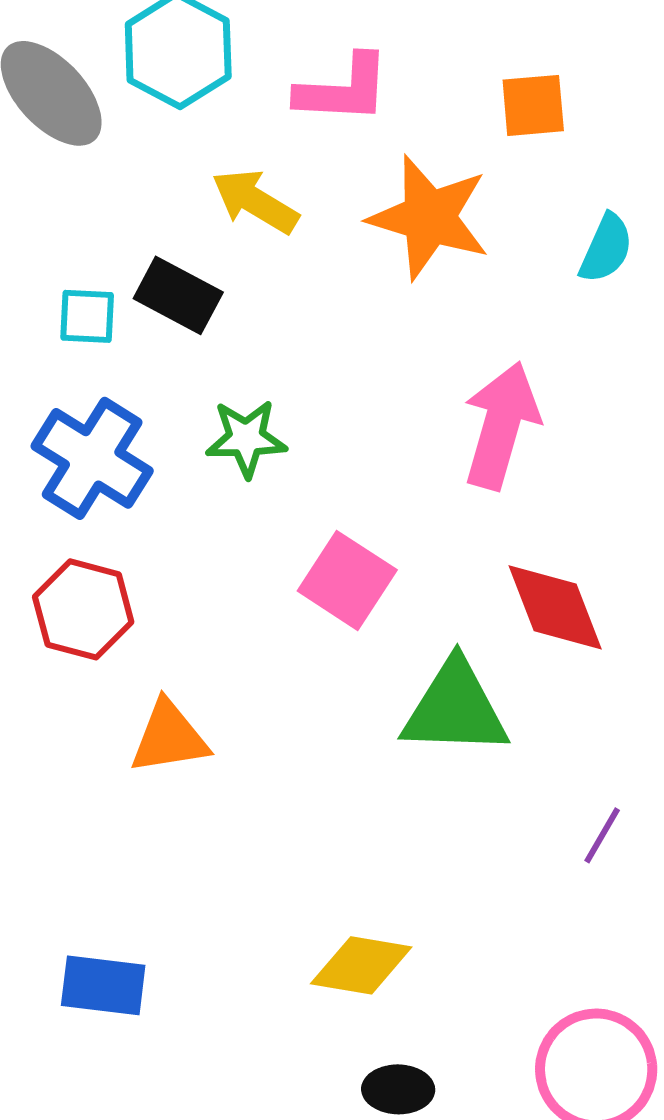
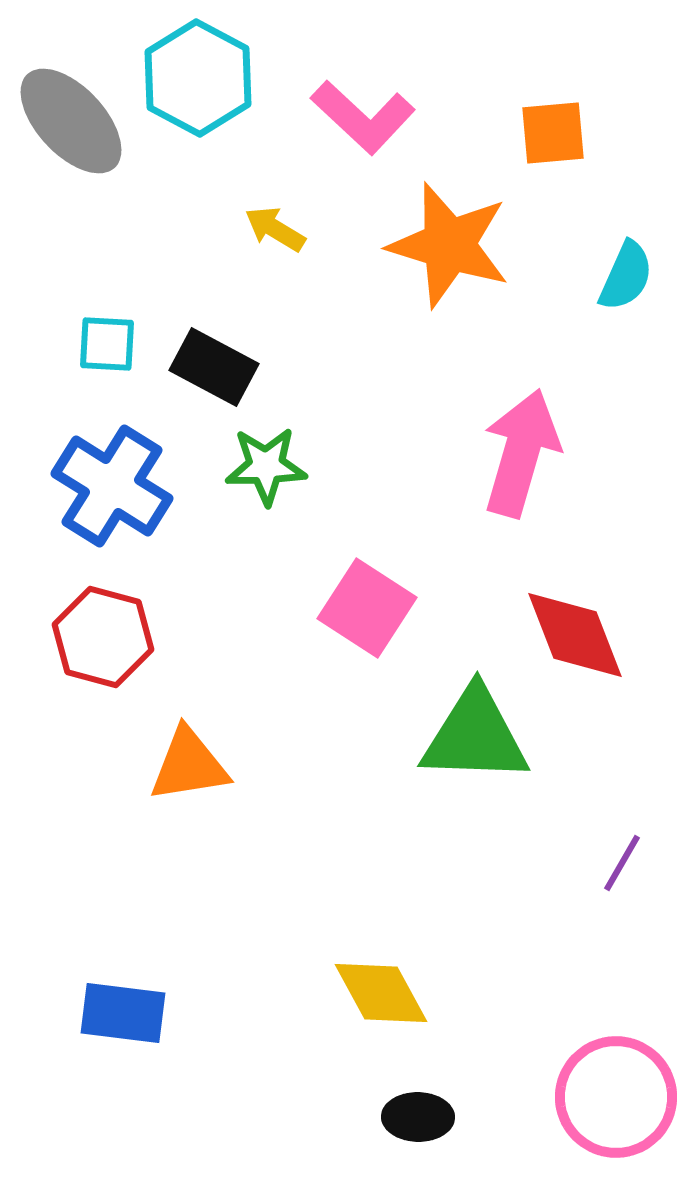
pink L-shape: (343, 89) -> (363, 117), turned 40
yellow arrow: (255, 201) -> (275, 229), size x0.7
black rectangle: (178, 295) -> (214, 367), moved
yellow diamond: (361, 965) -> (381, 993), turned 52

